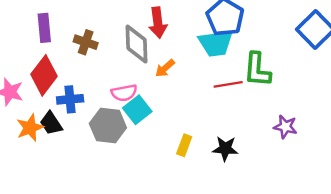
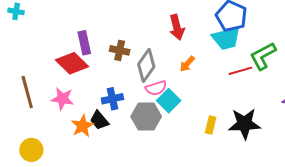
gray diamond: (137, 44) -> (146, 65), moved, turned 44
green L-shape: (257, 70) -> (263, 56), turned 64
red diamond: (44, 75) -> (72, 63), moved, turned -76
black star: (225, 149) -> (245, 124), size x1.5

